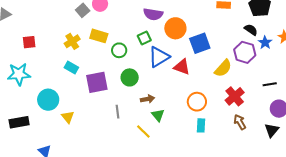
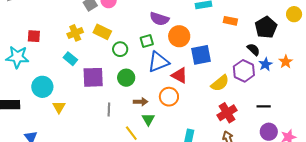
red square: (29, 42) -> (34, 36), moved
orange circle: (197, 102) -> (169, 97), moved

